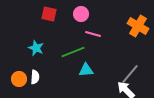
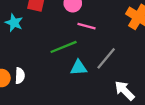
cyan star: (36, 48) -> (14, 23), moved
gray line: (130, 74) -> (106, 58), moved

